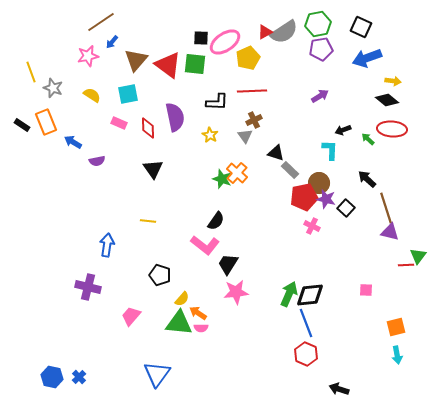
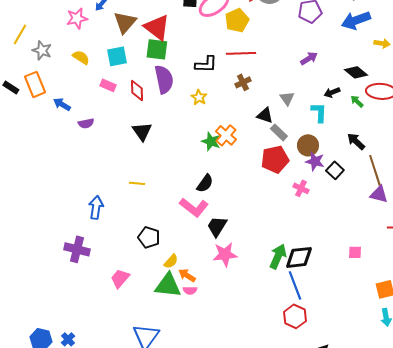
green square: (195, 64) -> (157, 49), moved
yellow line: (31, 72) -> (20, 34), turned 50
black diamond: (387, 100) -> (356, 72), moved
gray triangle: (245, 136) -> (287, 98), moved
red pentagon: (304, 197) -> (275, 159), moved

